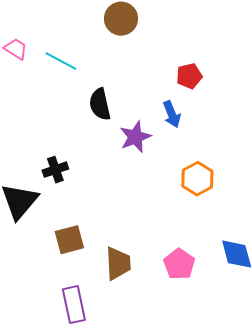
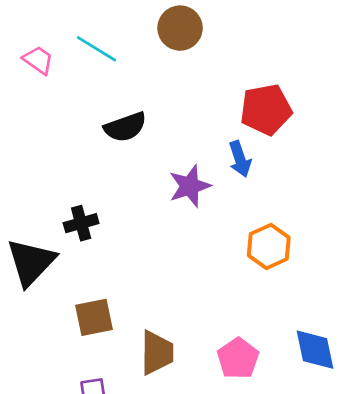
cyan line: (61, 61) -> (97, 49), moved
red pentagon: (189, 76) -> (266, 110), size x1.5
black semicircle: (100, 104) -> (125, 127), moved, turned -100

